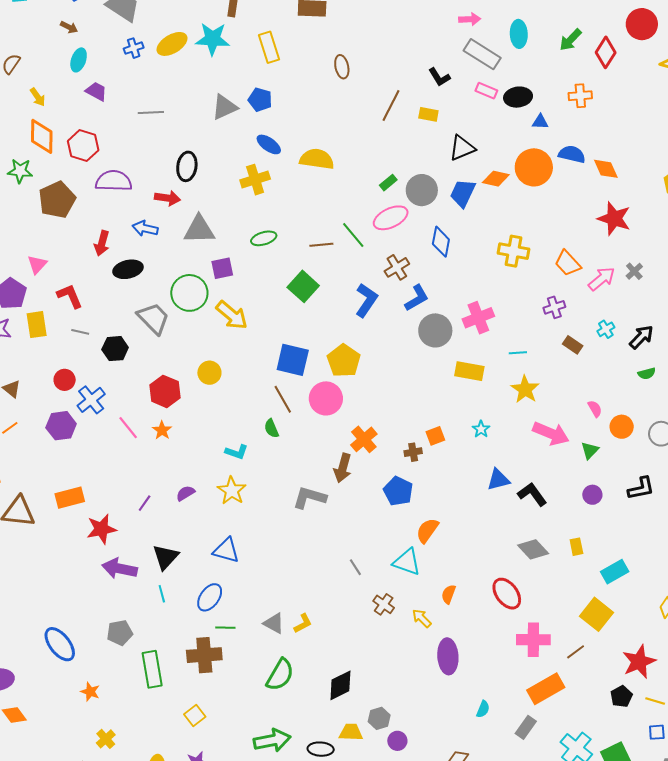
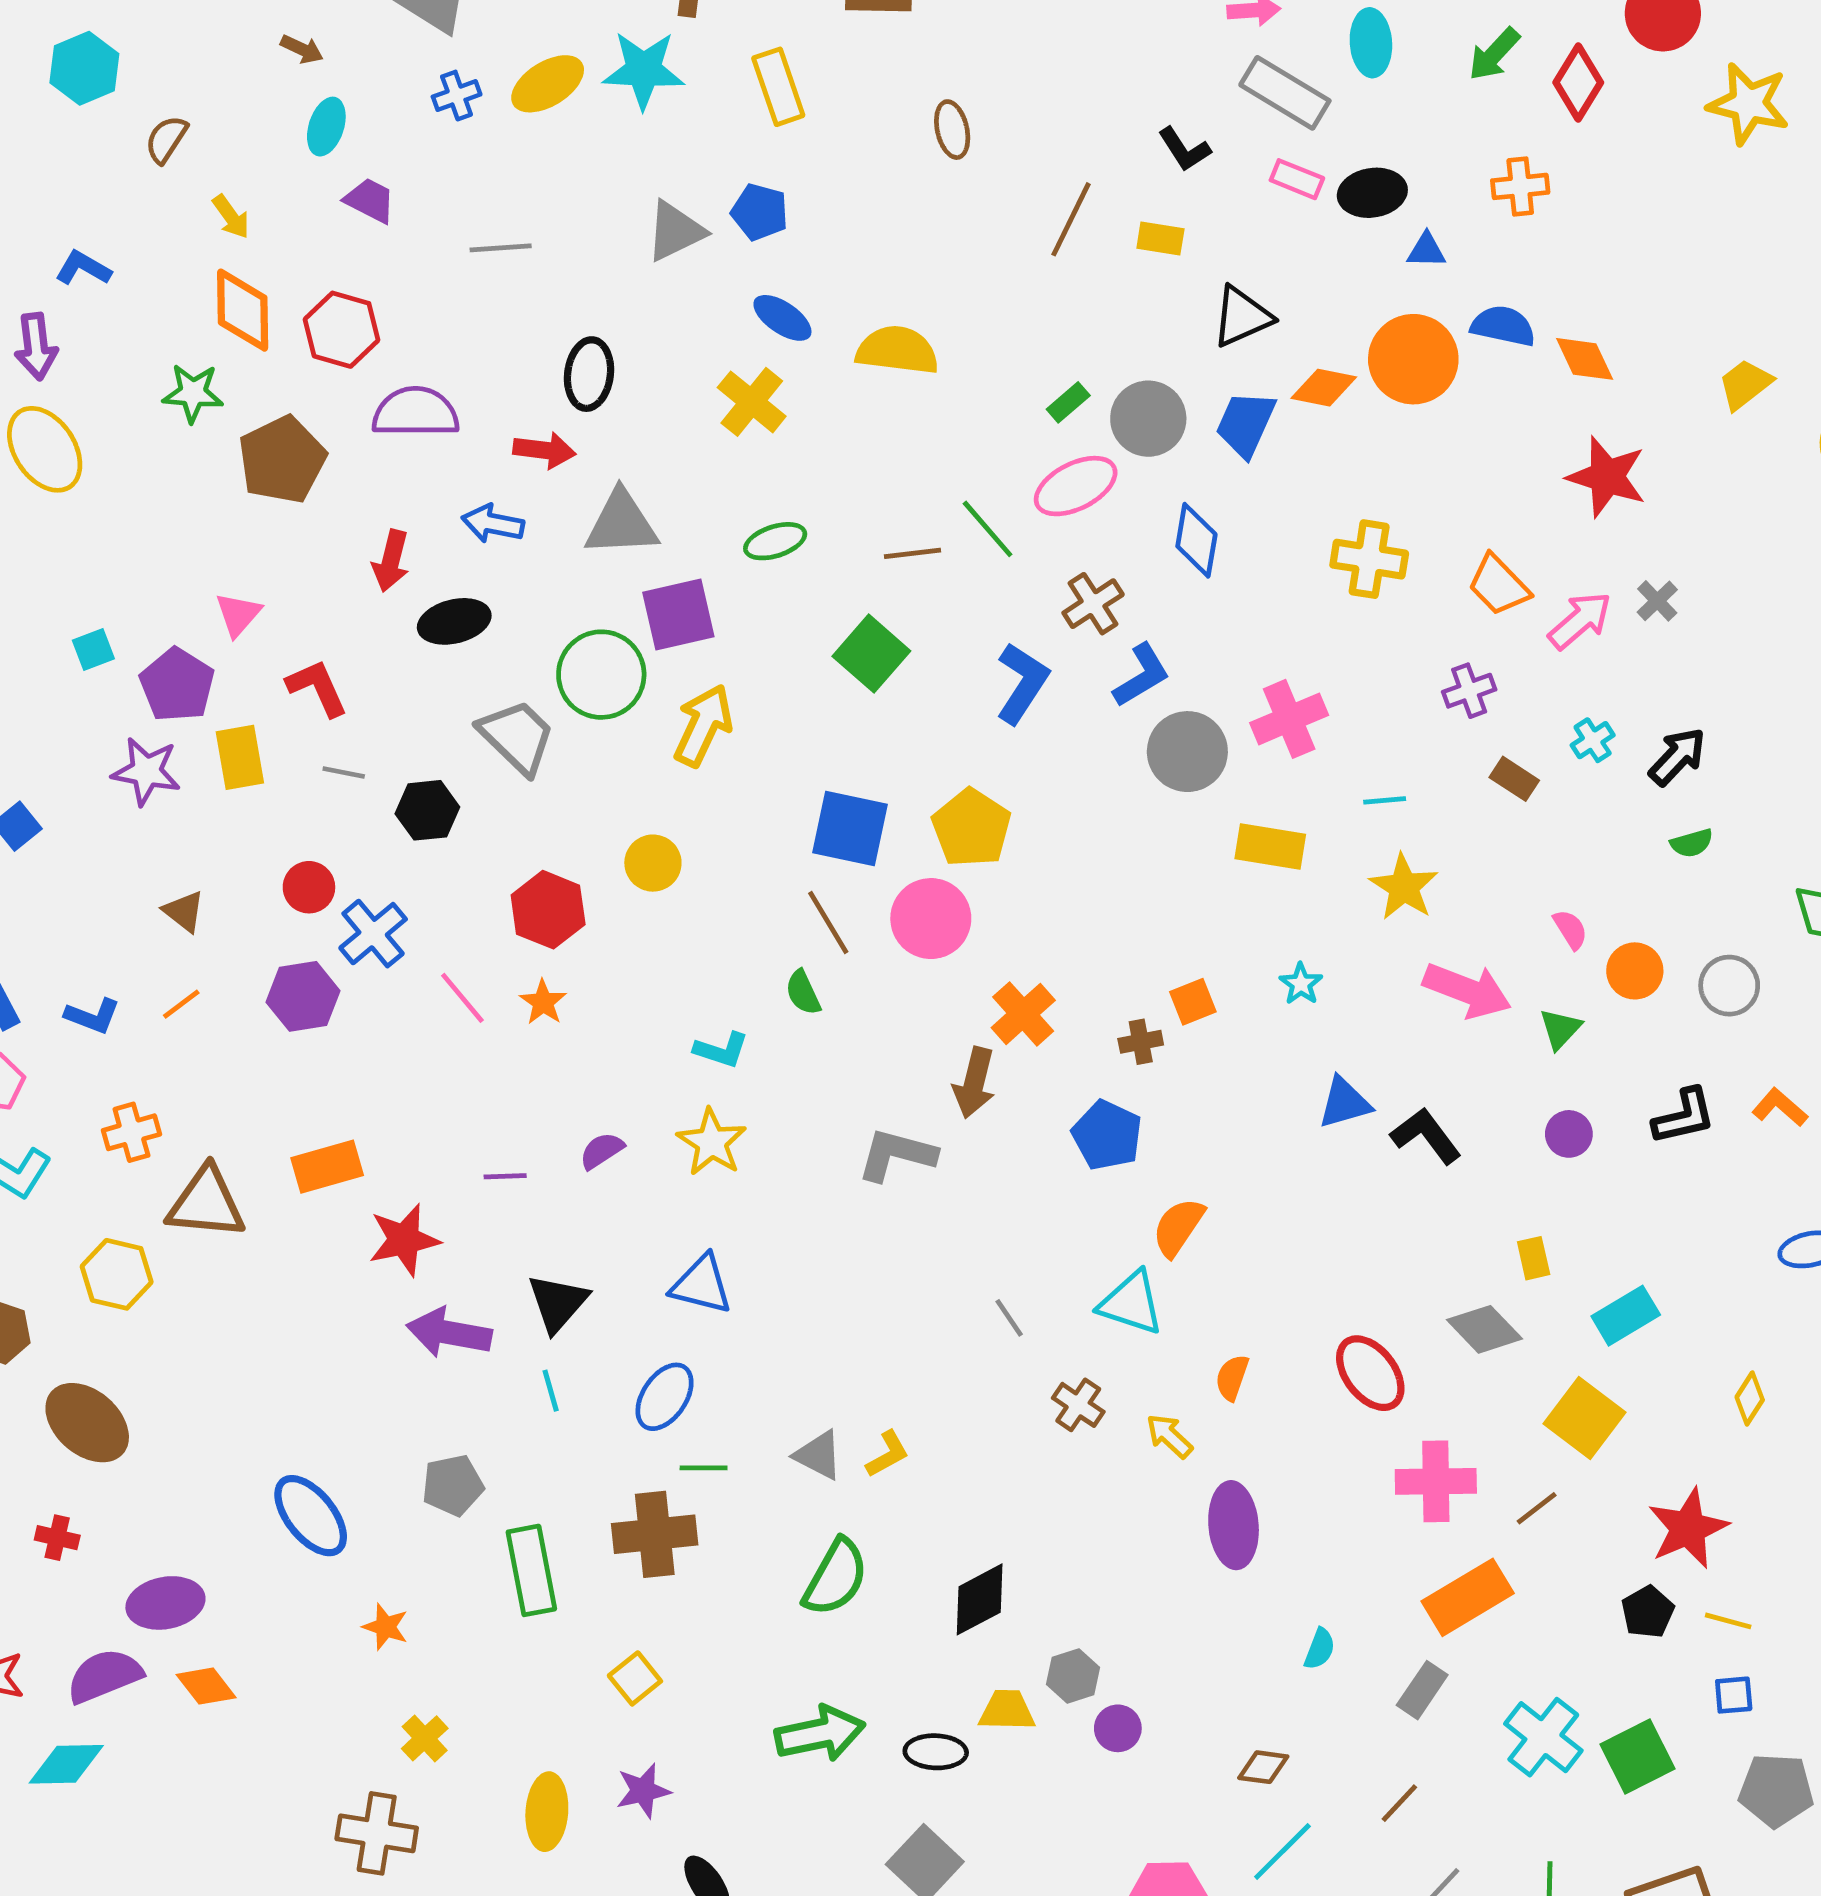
yellow cross: (255, 180) -> (752, 402), turned -32
purple square: (222, 268) -> (678, 615), size x1.4
yellow arrow: (232, 315) -> (703, 725), turned -104
purple line: (145, 503) -> (505, 1176), turned 54
gray diamond: (533, 549) -> (1485, 1329), moved

